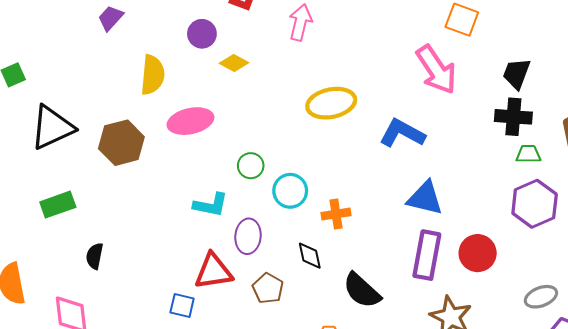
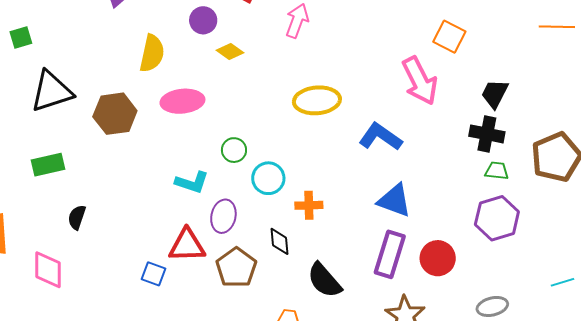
brown pentagon: (268, 288) -> (236, 268), size x1.4

